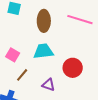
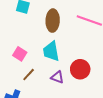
cyan trapezoid: (43, 51) -> (51, 51), turned -95
purple triangle: (48, 85) -> (57, 77), moved

